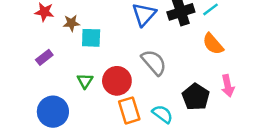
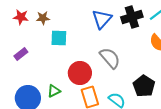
brown star: (71, 23) -> (43, 18), moved
green triangle: (85, 81) -> (54, 91), moved, turned 32

